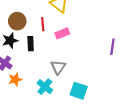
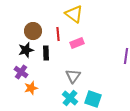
cyan cross: (45, 87) -> (70, 98), moved

